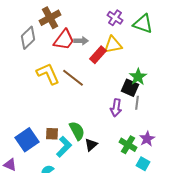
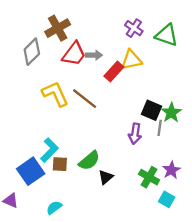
green star: (138, 77) -> (171, 113), moved
green semicircle: (77, 131) -> (89, 161), turned 78
cyan L-shape: (64, 147) -> (49, 150), moved

